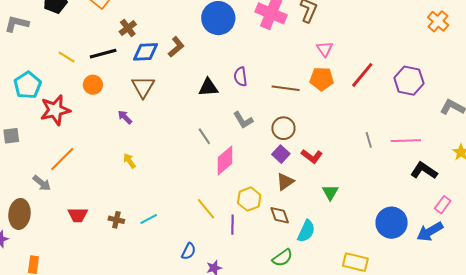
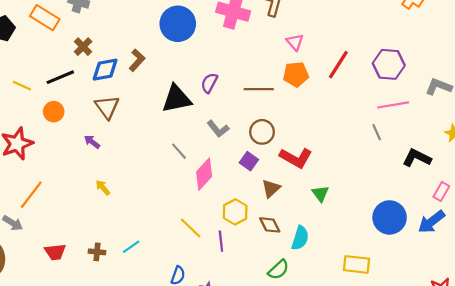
purple semicircle: (240, 77) -> (209, 83), turned 42
black triangle: (208, 87) -> (177, 99), size x1.4
gray line: (369, 140) -> (377, 132), moved
pink line: (406, 141) -> (393, 105), moved
purple square: (281, 154) -> (249, 161), moved
red L-shape: (312, 156) -> (296, 158), size x1.4

